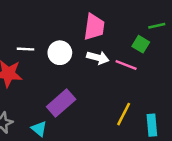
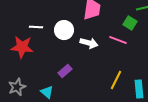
white arrow: (98, 58) -> (89, 43), moved
purple rectangle: (61, 103) -> (65, 71), size x0.6

